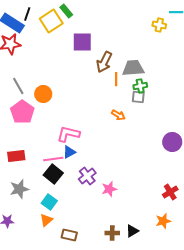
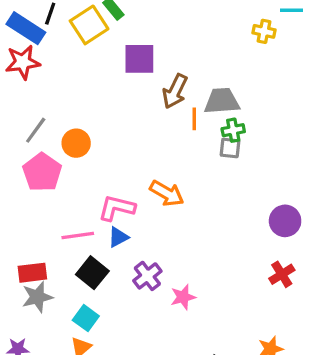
gray line: (18, 86) -> (36, 130), turned 66
orange arrow: (118, 115) -> (167, 193), moved, size x1.5
red rectangle: (16, 156) -> (32, 273), moved
pink line: (53, 159) -> (78, 235), moved
red cross: (170, 192) -> (282, 274), moved

